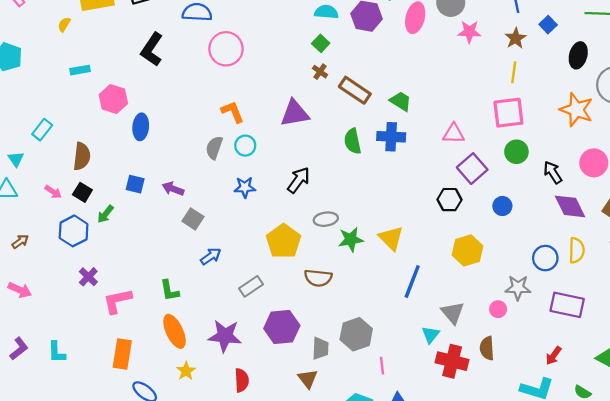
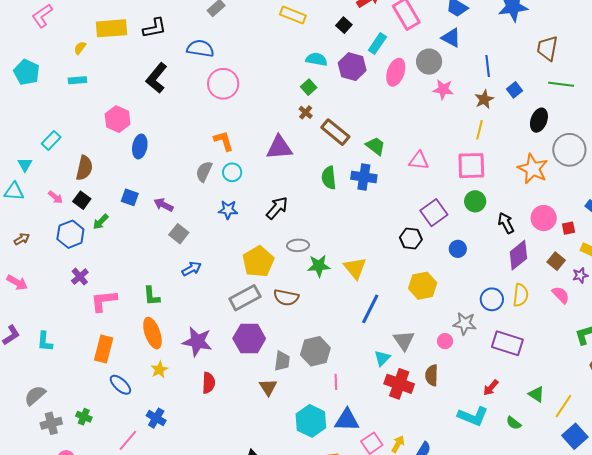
cyan rectangle: (80, 70) -> (77, 80), moved
pink triangle: (454, 134) -> (419, 161), moved
purple diamond: (570, 206) -> (518, 255), turned 72
gray rectangle: (251, 286) -> (245, 298), moved, size x1.4

